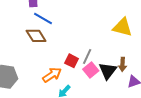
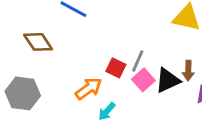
brown diamond: (36, 36) -> (38, 42), moved
black triangle: (108, 71) -> (168, 80), turned 30

